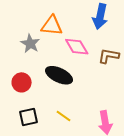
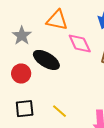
gray star: (30, 44) -> (22, 36), moved
black ellipse: (59, 75) -> (46, 60), moved

